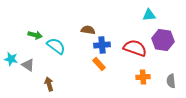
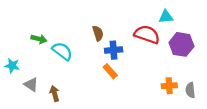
brown semicircle: (88, 30) -> (98, 33), turned 64
red semicircle: (135, 48) -> (147, 34), moved
gray triangle: (28, 65) -> (31, 85), moved
orange cross: (143, 77) -> (169, 86), moved

